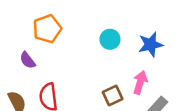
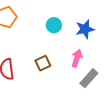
brown square: (113, 96) -> (43, 63), moved

